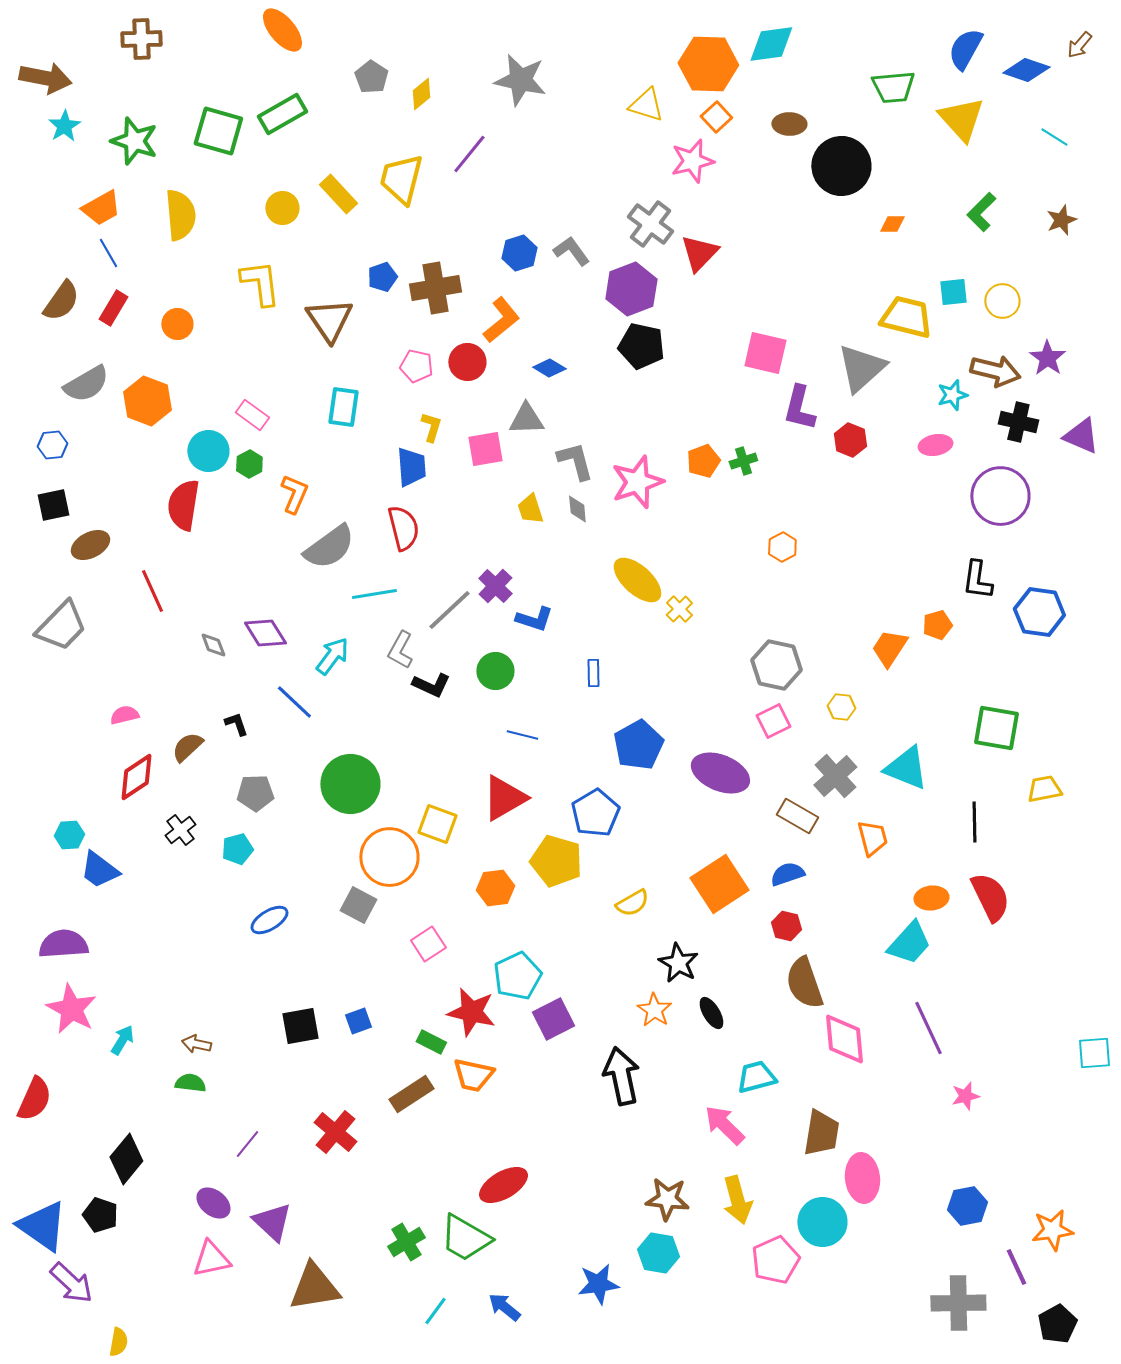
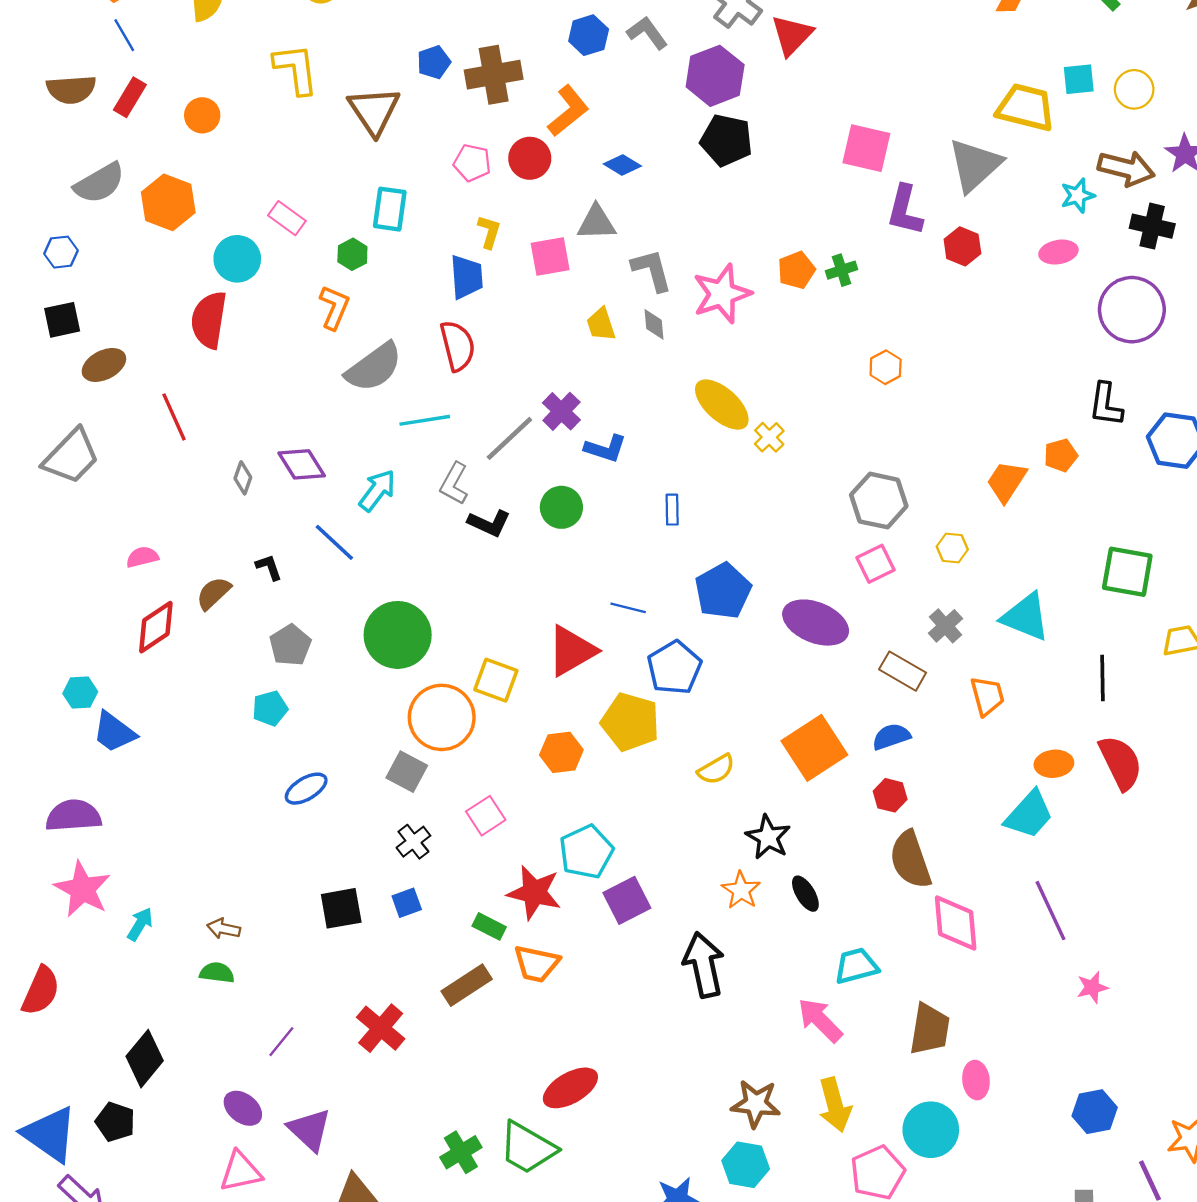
brown semicircle: (61, 301) -> (71, 89), turned 51
green hexagon: (249, 464) -> (352, 254), moved
gray diamond: (213, 645) -> (243, 478), turned 40
blue line: (522, 735) -> (628, 608), moved
gray cross: (835, 776) -> (945, 626), size x0.7
gray pentagon: (255, 793) -> (290, 645), turned -30
black cross: (180, 830) -> (413, 842), moved
pink ellipse: (862, 1178) -> (976, 1080), size x0.7

